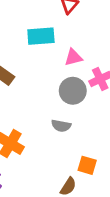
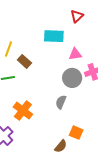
gray semicircle: (61, 126) -> (61, 102), turned 96

